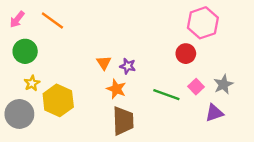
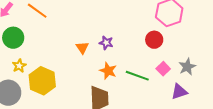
purple star: (128, 66) -> (106, 43), moved
orange star: (116, 89) -> (108, 71), moved

